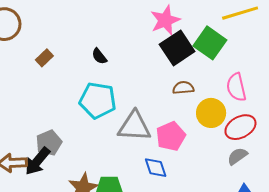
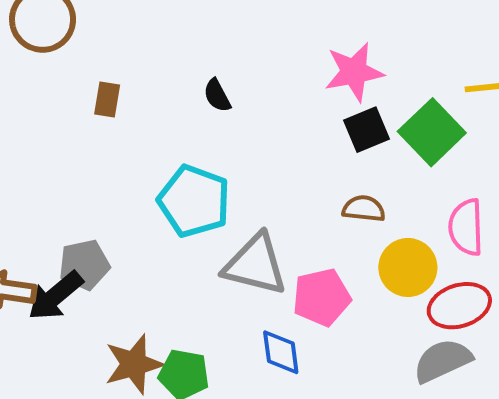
black square: (177, 48) -> (367, 130), size x0.7
black semicircle: (99, 56) -> (217, 95), moved
brown rectangle: (44, 58) -> (107, 100), turned -48
gray semicircle: (237, 156) -> (442, 361), size x1.4

